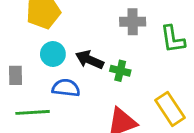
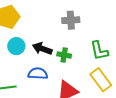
green L-shape: (173, 39) -> (99, 51), moved
blue semicircle: (66, 88) -> (38, 74), moved

